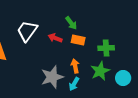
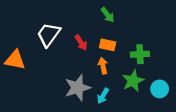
green arrow: (71, 23) -> (108, 15), moved
red arrow: (55, 38) -> (81, 43), turned -144
orange arrow: (75, 66) -> (103, 66), moved

